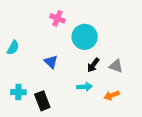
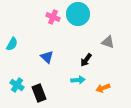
cyan circle: (85, 37) -> (78, 14), moved
gray triangle: (116, 66) -> (108, 42), moved
cyan cross: (18, 92) -> (17, 85), turned 32

